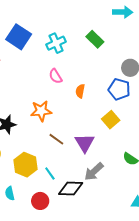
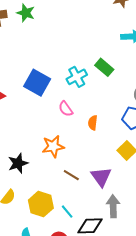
blue square: (19, 37) -> (37, 83), moved
cyan cross: (56, 43) -> (77, 77), moved
gray arrow: (94, 172) -> (113, 206), turned 135

